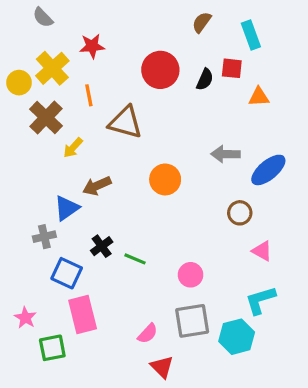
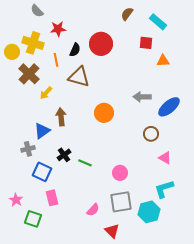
gray semicircle: (43, 17) -> (37, 11), moved
cyan rectangle: (251, 35) -> (158, 22), turned -30
yellow cross: (52, 68) -> (33, 43), turned -30
black semicircle: (205, 79) -> (75, 50), moved
brown arrow: (97, 186) -> (61, 117), turned 108
pink rectangle: (83, 314) -> (52, 198), size x0.7
green square: (52, 348) -> (33, 219), turned 30
red triangle: (162, 367) -> (112, 231), moved

